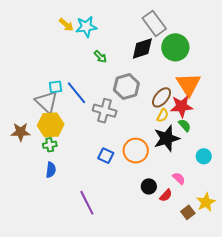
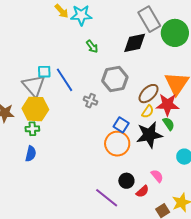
green circle: (175, 47) -> (175, 33), moved
gray cross: (105, 111) -> (91, 101), size x0.6
blue square: (106, 156) -> (121, 125), moved
purple line: (87, 203) -> (107, 198), moved, turned -30

